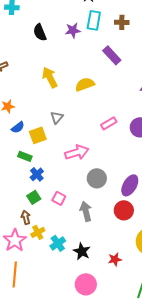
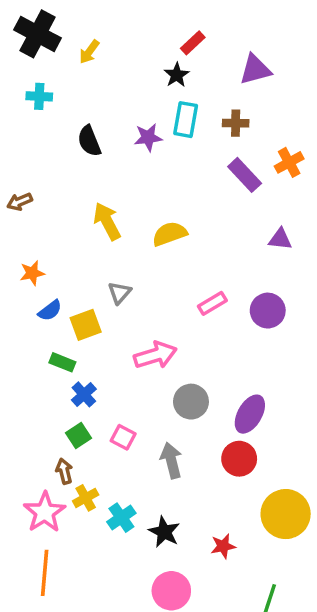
purple rectangle: (112, 55) -> (245, 175), moved

